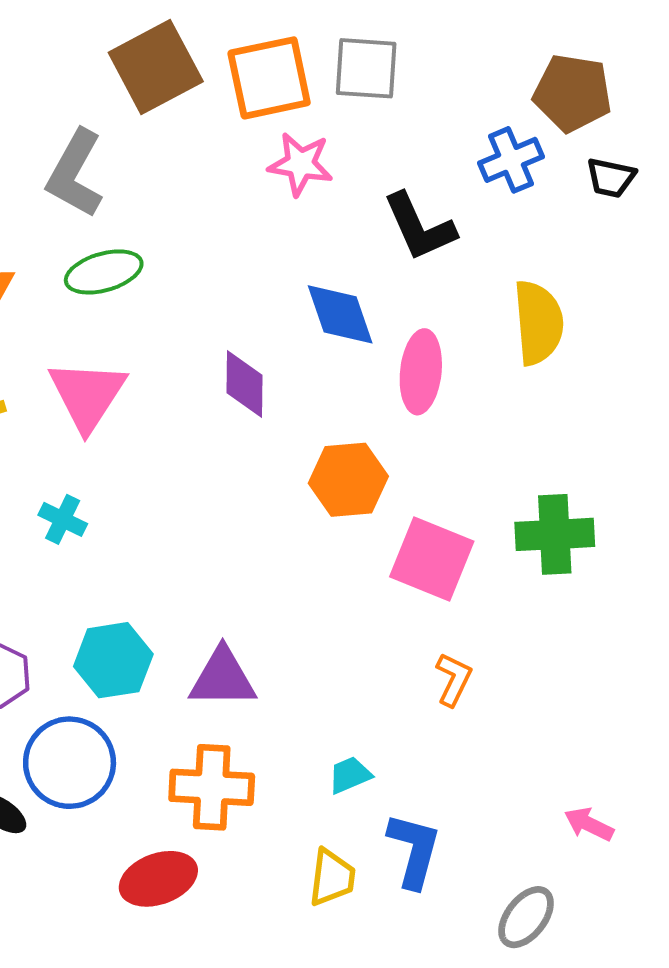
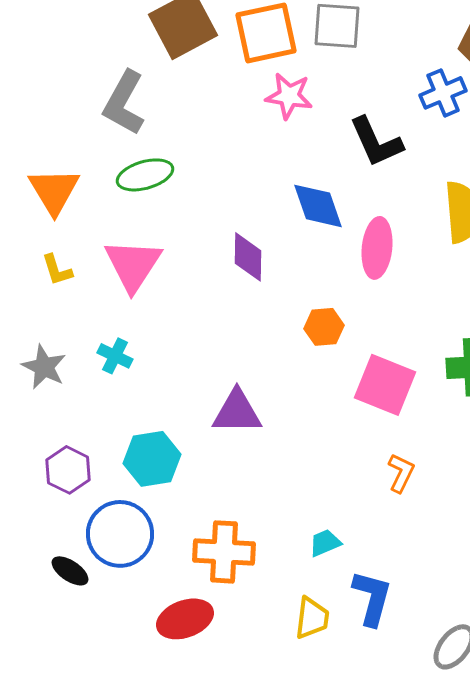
orange hexagon: (348, 480) -> (324, 327), size x0.7
purple triangle: (223, 678) -> (237, 412), moved

